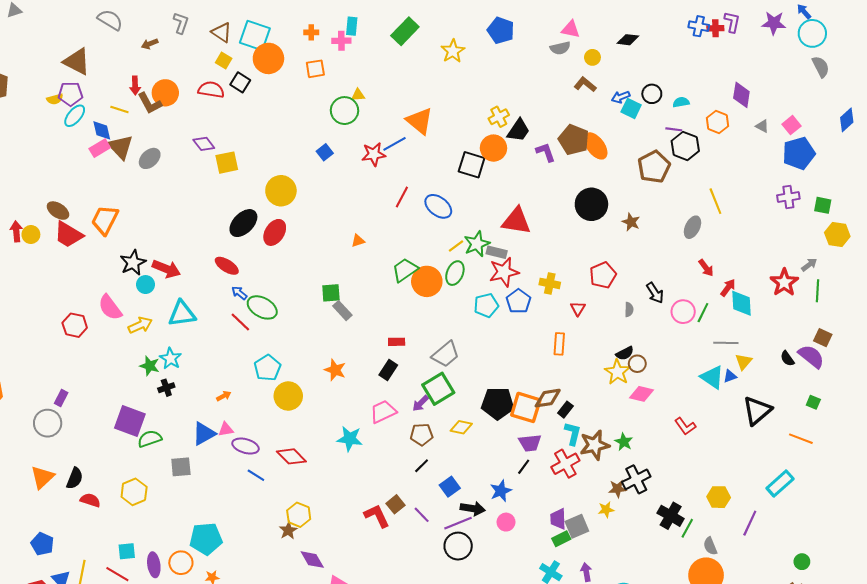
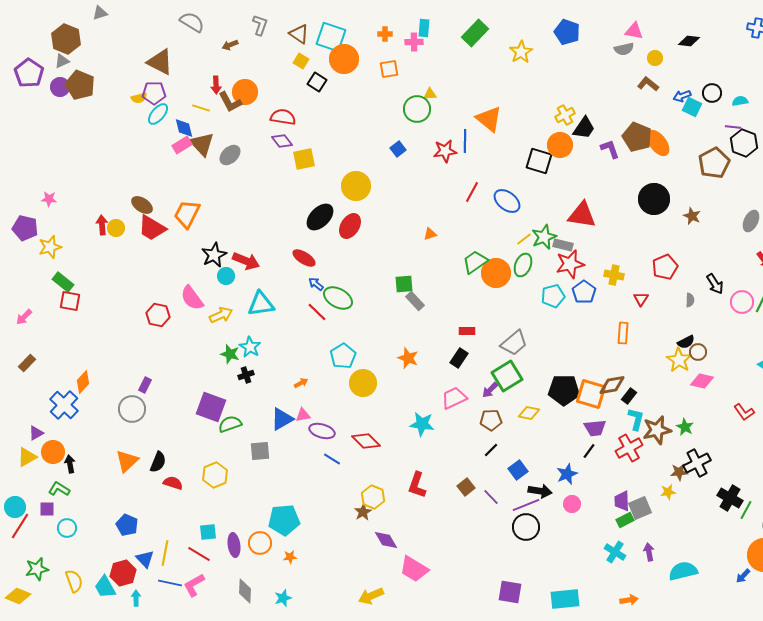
red semicircle: (211, 90) -> (283, 117), moved
blue line: (395, 144) -> (465, 141), turned -60
red L-shape: (377, 516) -> (417, 485), moved, turned -136

